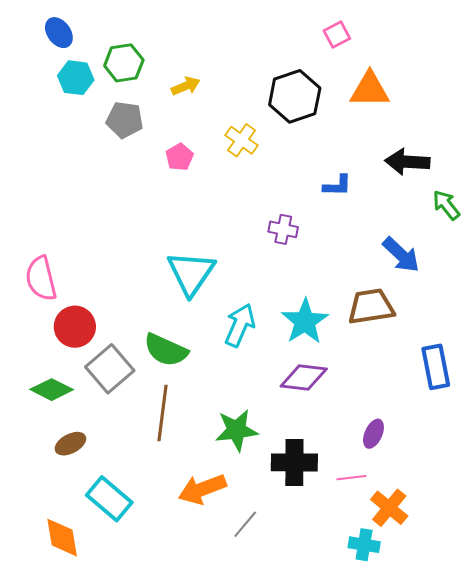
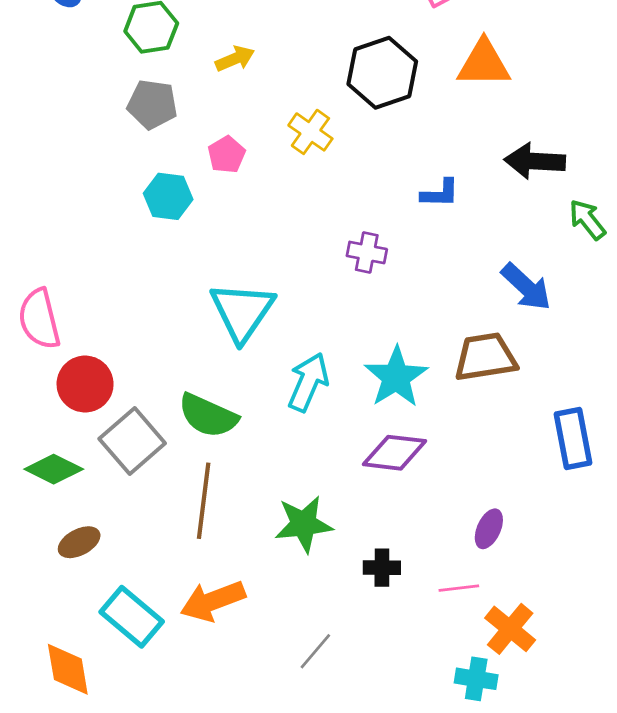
cyan hexagon: (76, 78) -> (168, 196), moved
black cross: (294, 462) -> (382, 568), size x0.6
orange arrow: (202, 489) -> (213, 601), moved

